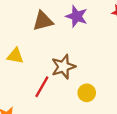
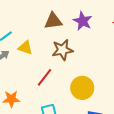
brown star: (63, 67) -> (62, 50), moved
yellow circle: (87, 93) -> (82, 88), size x1.5

